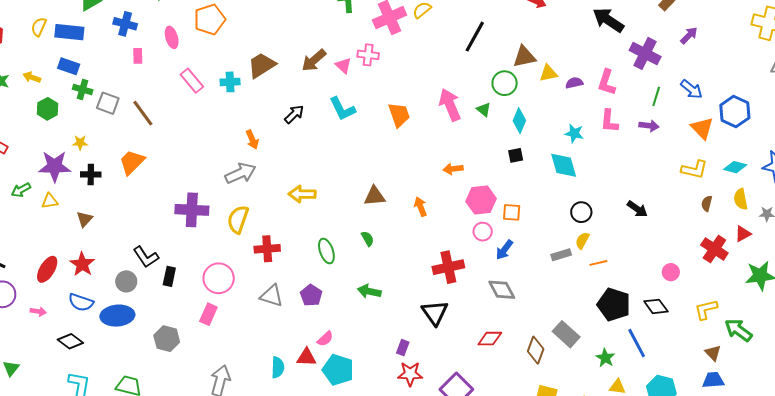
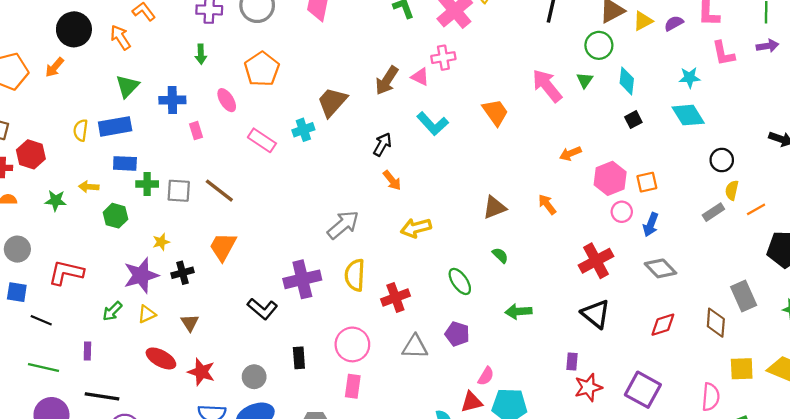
green triangle: (484, 110) -> (585, 80), turned 42
orange arrow: (252, 140) -> (392, 180), moved
black L-shape: (146, 257) -> (262, 309), moved
red ellipse: (47, 269) -> (161, 358), moved, turned -76
gray rectangle: (566, 334) -> (744, 296), turned 40

